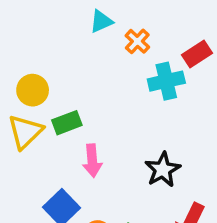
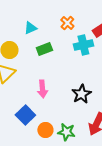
cyan triangle: (101, 21) -> (30, 28), moved
green rectangle: (67, 123) -> (44, 49), moved

